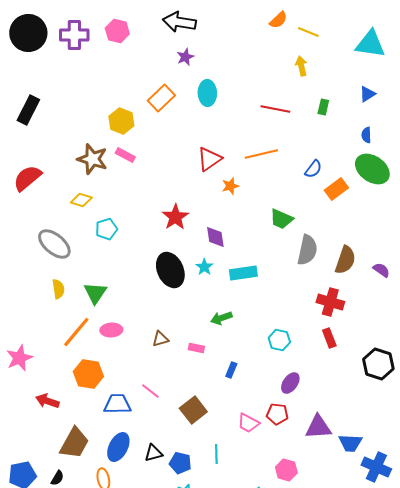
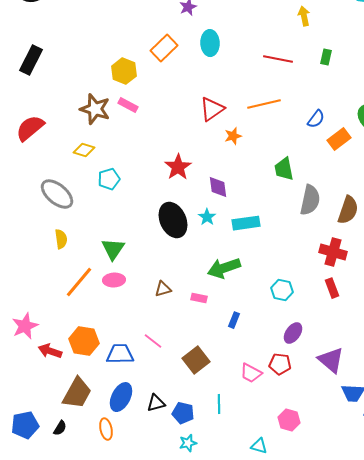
green trapezoid: (281, 219) -> (284, 169), turned 55
green triangle: (95, 293) -> (113, 249), moved
green arrow: (221, 318) -> (224, 268), size x1.5
pink star: (19, 358) -> (25, 326), moved
orange hexagon: (88, 374) -> (84, 341), moved
purple triangle: (318, 427) -> (331, 360), moved, turned 44

